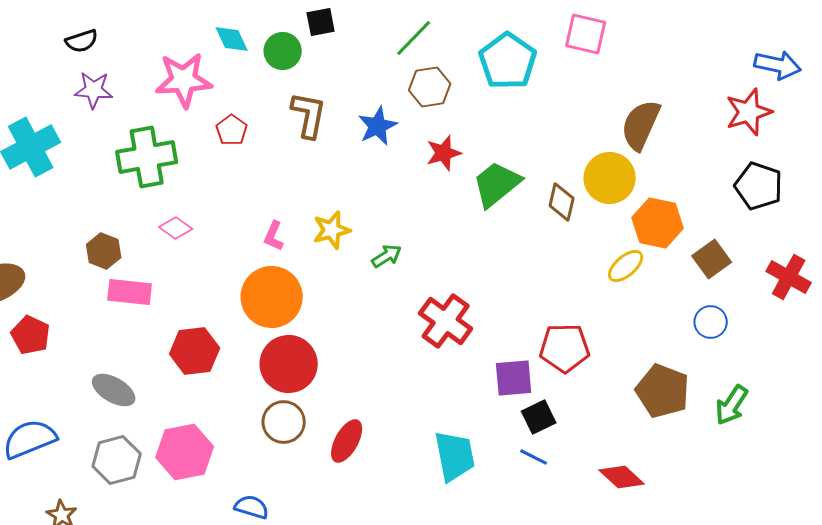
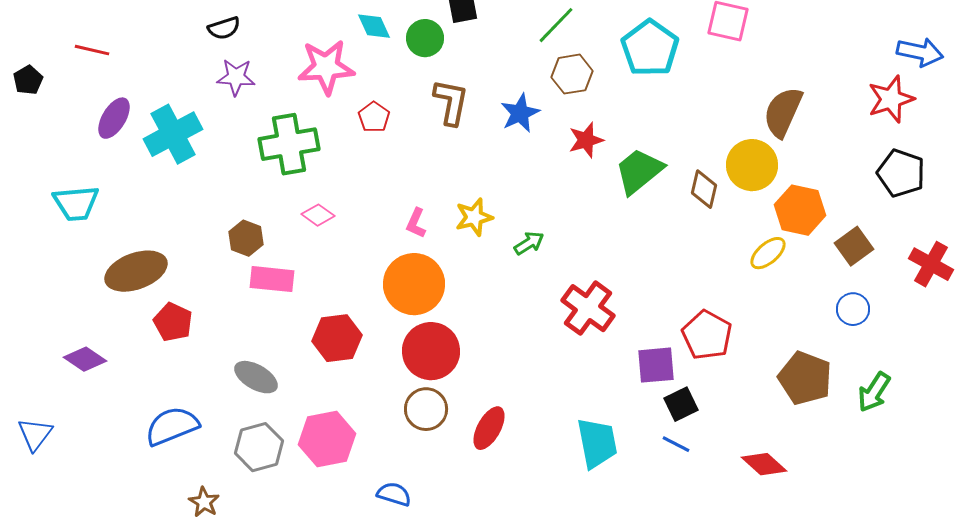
red pentagon: (565, 348) -> (707, 335), turned 30

